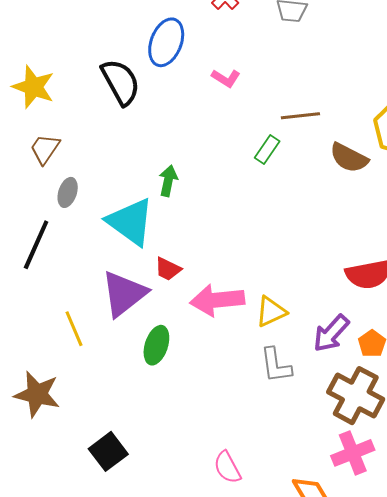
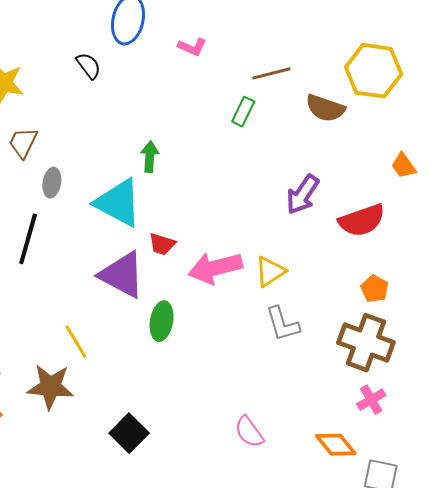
black semicircle: (121, 82) -> (89, 66), size x0.6
purple triangle: (124, 294) -> (122, 275), turned -46
yellow line: (74, 329) -> (76, 341), moved
purple arrow: (331, 333) -> (303, 194), moved
pink cross: (353, 453) -> (371, 400), size x0.7

